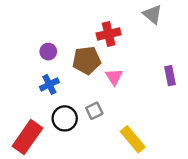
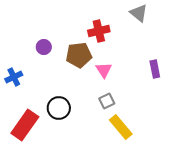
blue cross: (49, 84) -> (14, 77), moved
gray square: (94, 111) -> (107, 101), moved

